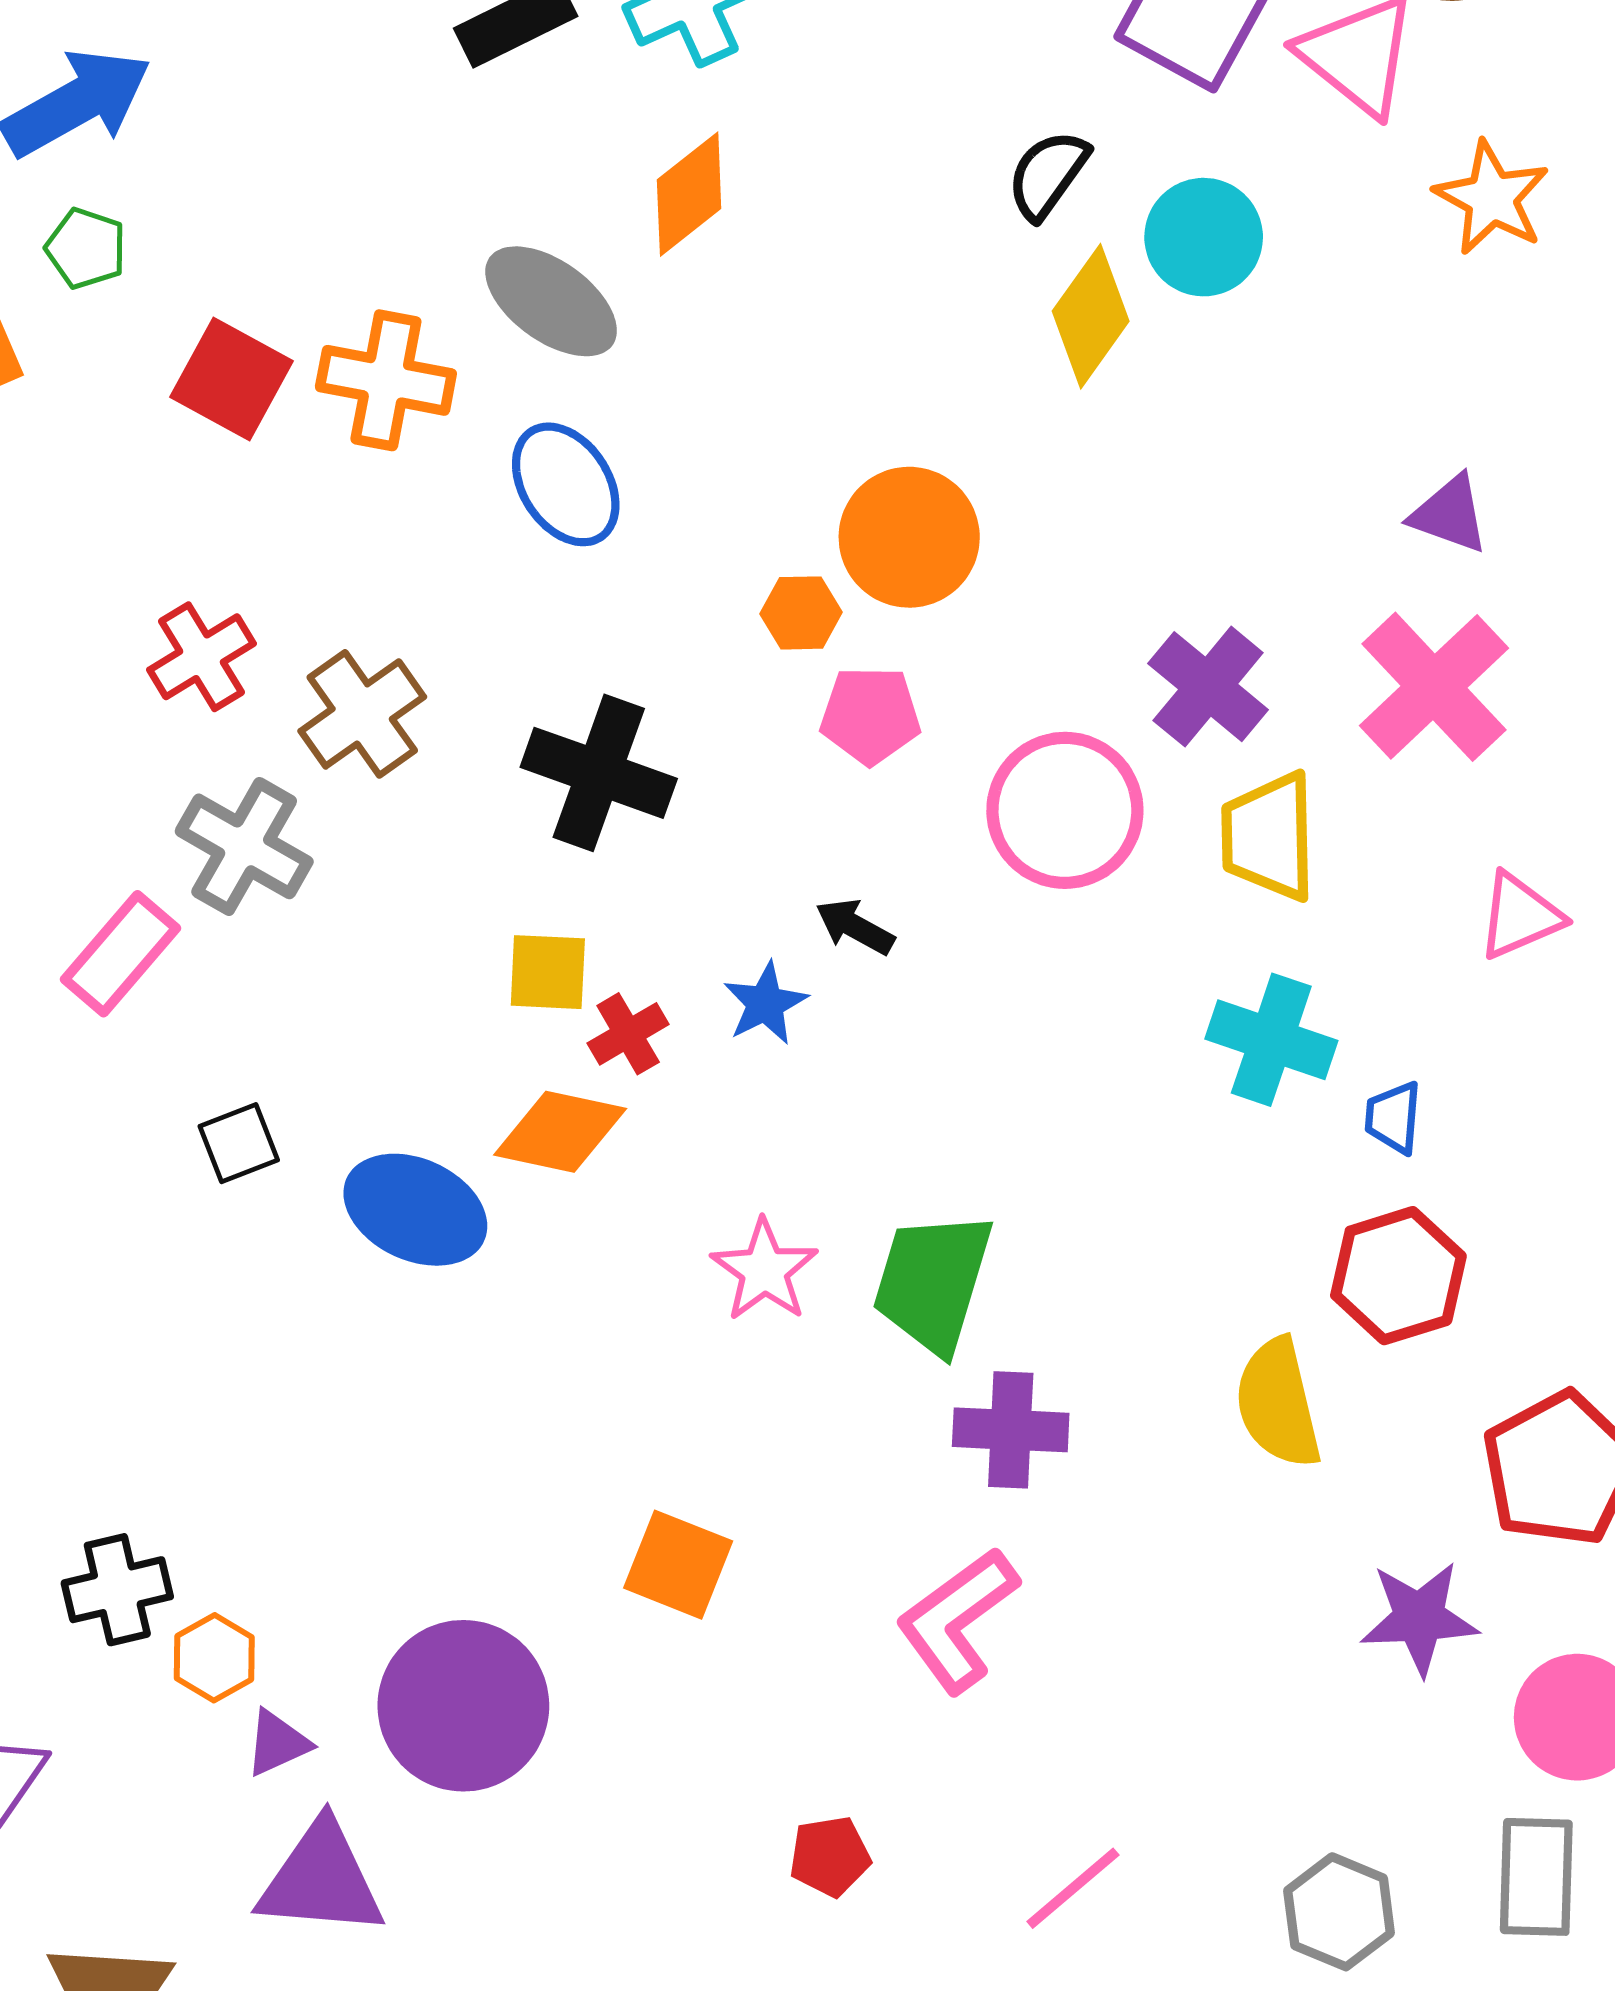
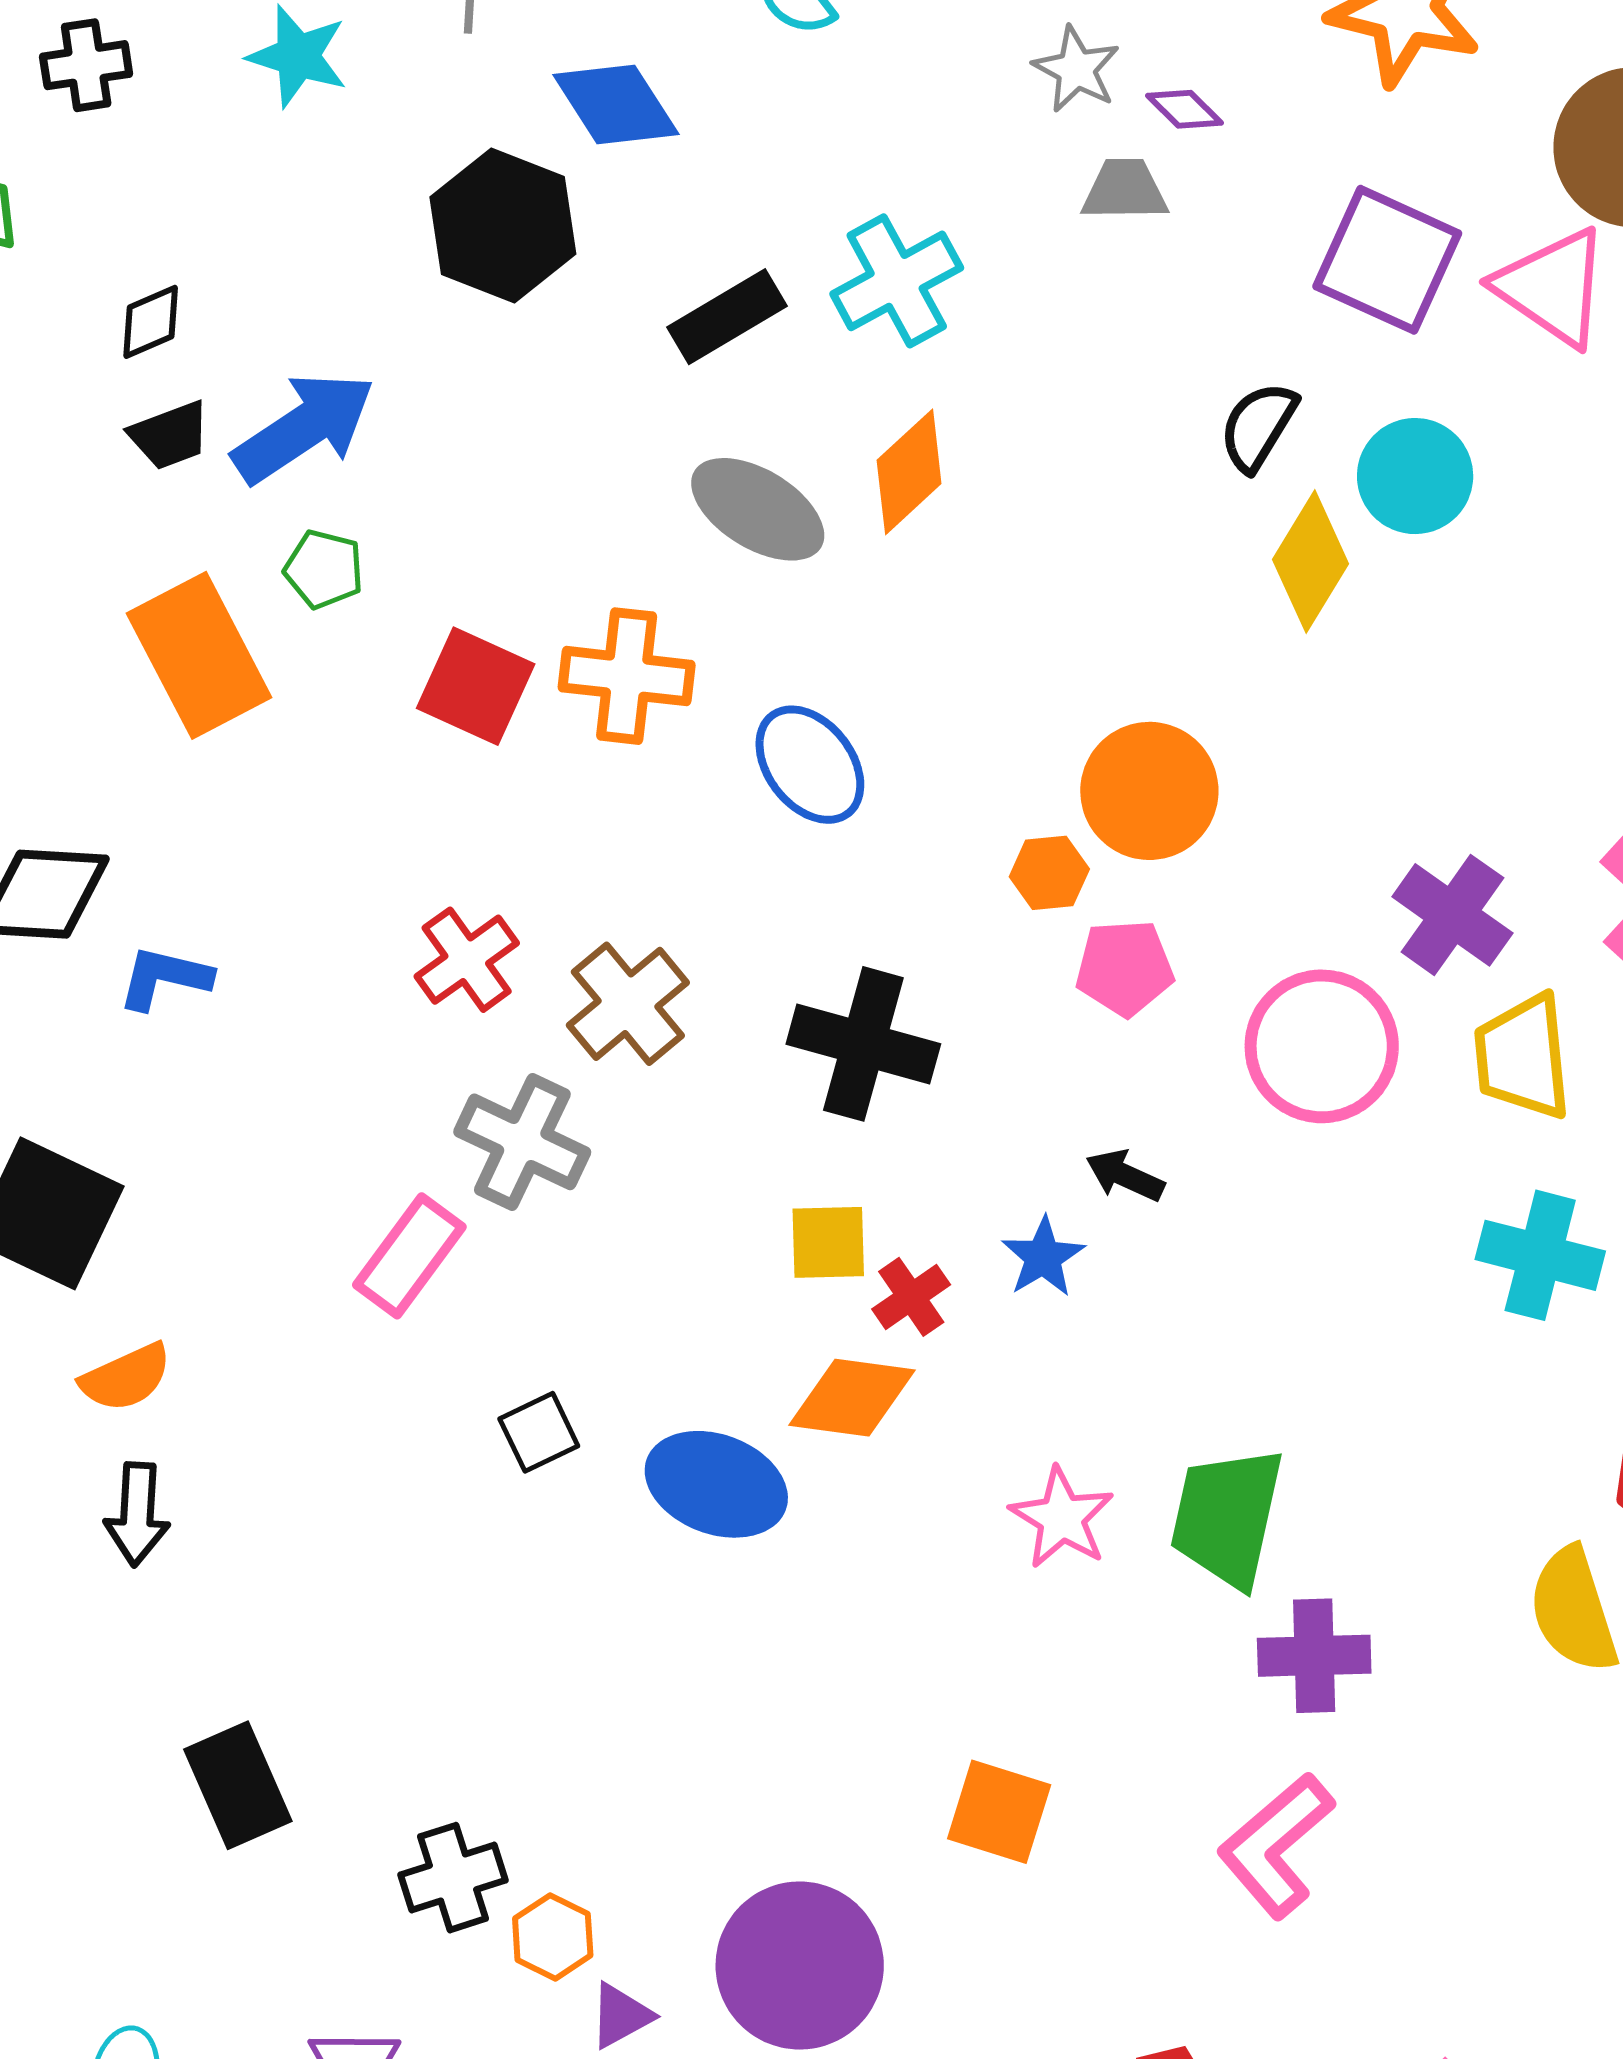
gray ellipse: (551, 301) -> (758, 509), moved

